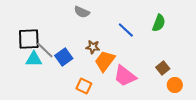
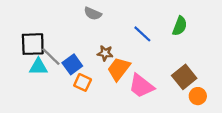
brown square: (163, 68) -> (184, 77), size x1.5
orange square: (84, 86) -> (83, 82), moved

